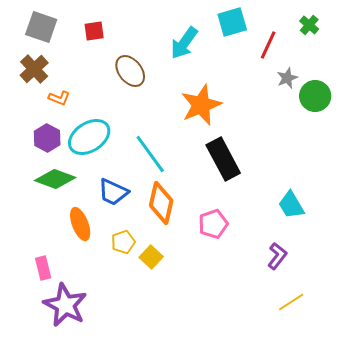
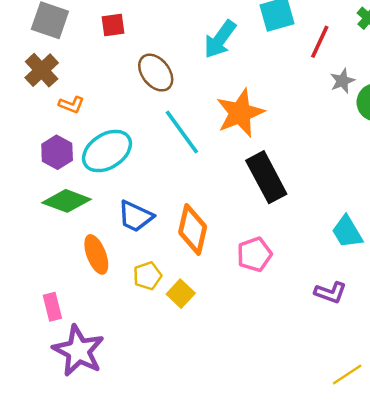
cyan line: (150, 154) -> (182, 132), moved
purple L-shape: (277, 256) -> (330, 292), turned 72
yellow line: (291, 302) -> (347, 375), moved

